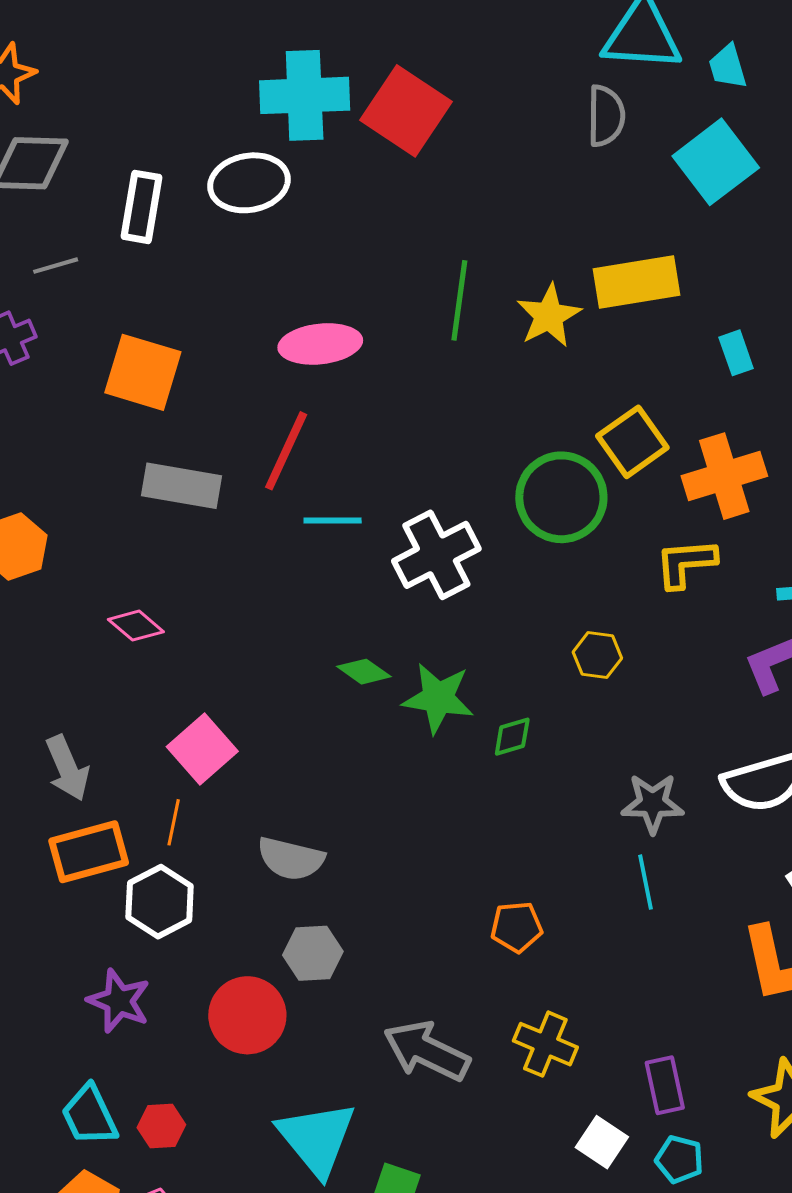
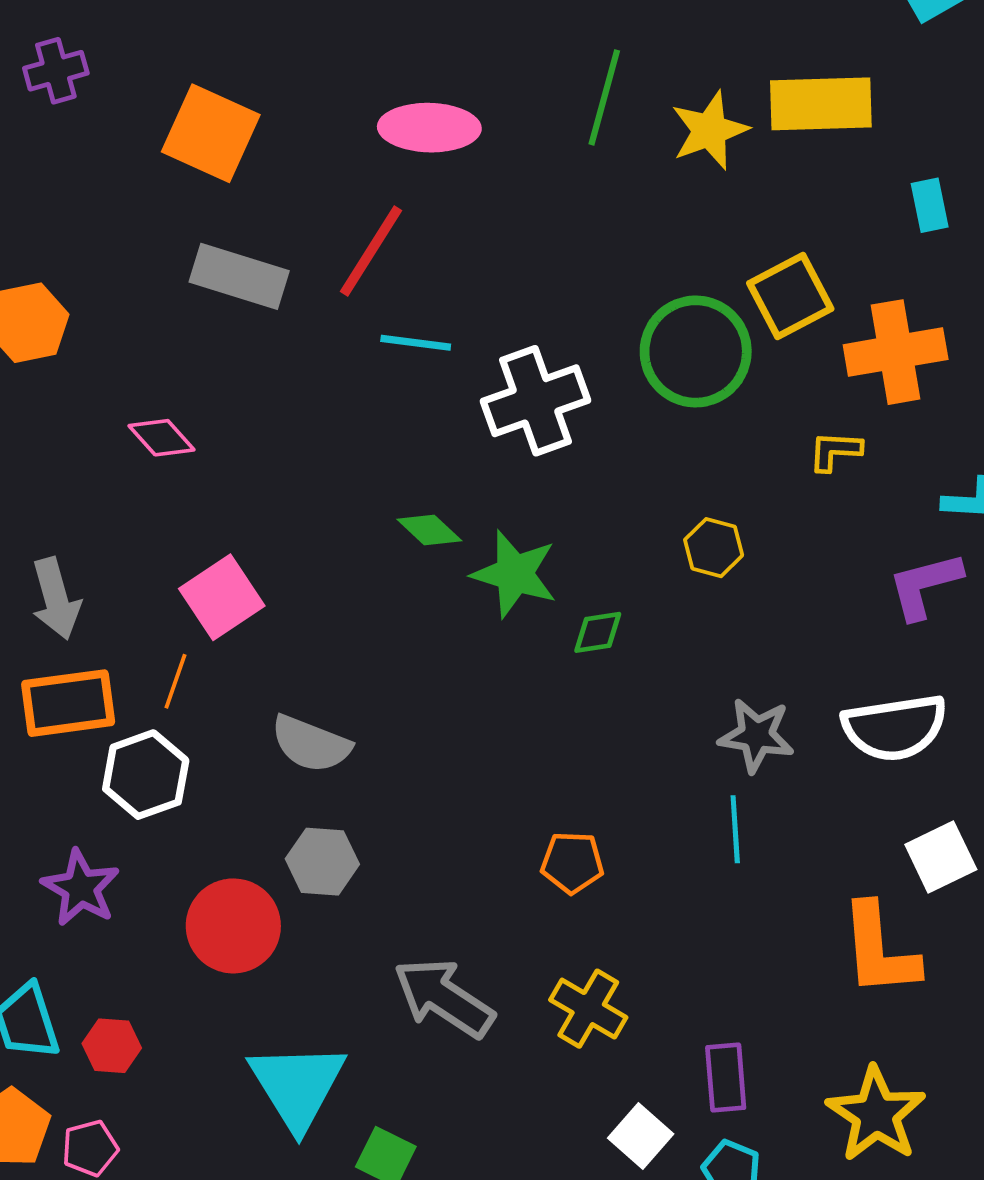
yellow L-shape: (686, 563) -> (835, 451), size x0.7

